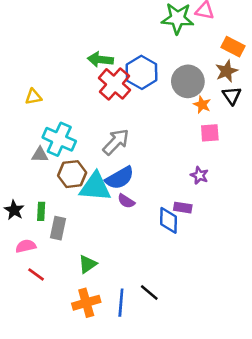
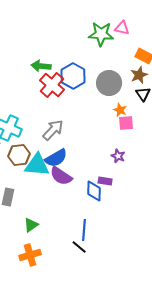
orange star: (202, 105) -> (120, 110), moved
purple semicircle: (126, 201) -> (61, 176), size x1.6
blue line: (121, 303) -> (84, 230), moved

